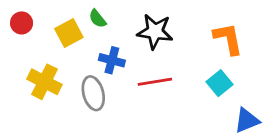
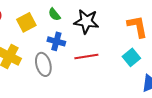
green semicircle: (98, 19) -> (54, 14), moved

